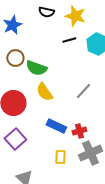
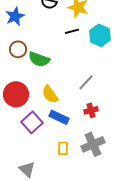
yellow semicircle: (44, 92) -> (50, 94), moved
red cross: (79, 131) -> (91, 110), moved
purple square: (15, 139) -> (32, 122), moved

